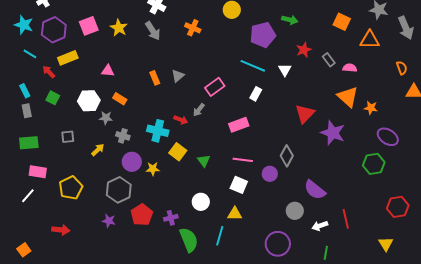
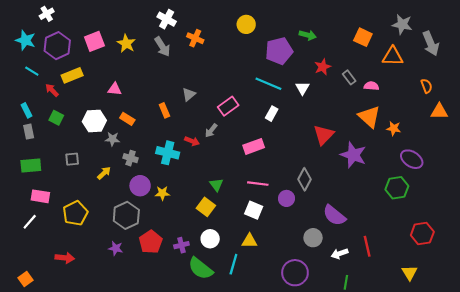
orange cross: (193, 28) -> (195, 38), moved
orange rectangle: (155, 78) -> (164, 110), moved
yellow square: (178, 152) -> (206, 207), moved
white circle: (201, 202) -> (210, 239), moved
green semicircle: (189, 240) -> (201, 268), turned 150

